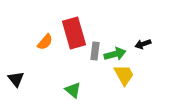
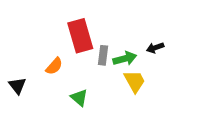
orange semicircle: (45, 42) -> (54, 66), moved

